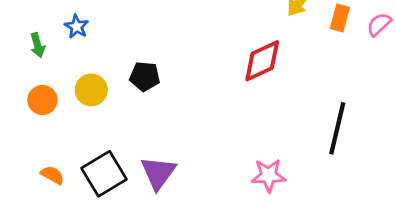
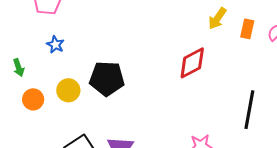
green arrow: (38, 45) -> (19, 68), moved
black pentagon: (145, 76) -> (107, 79), size x1.6

